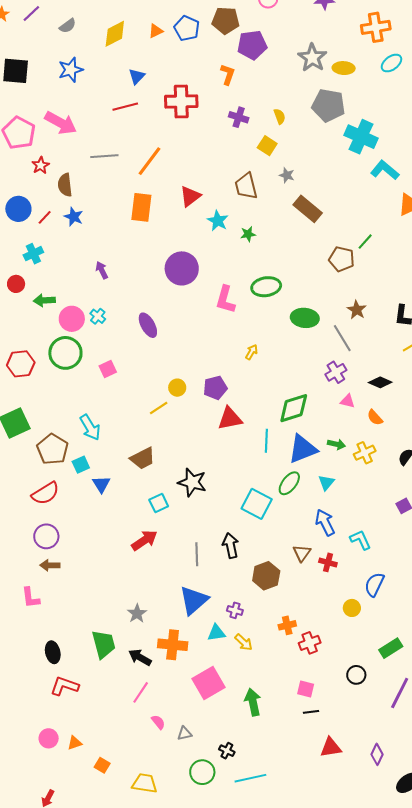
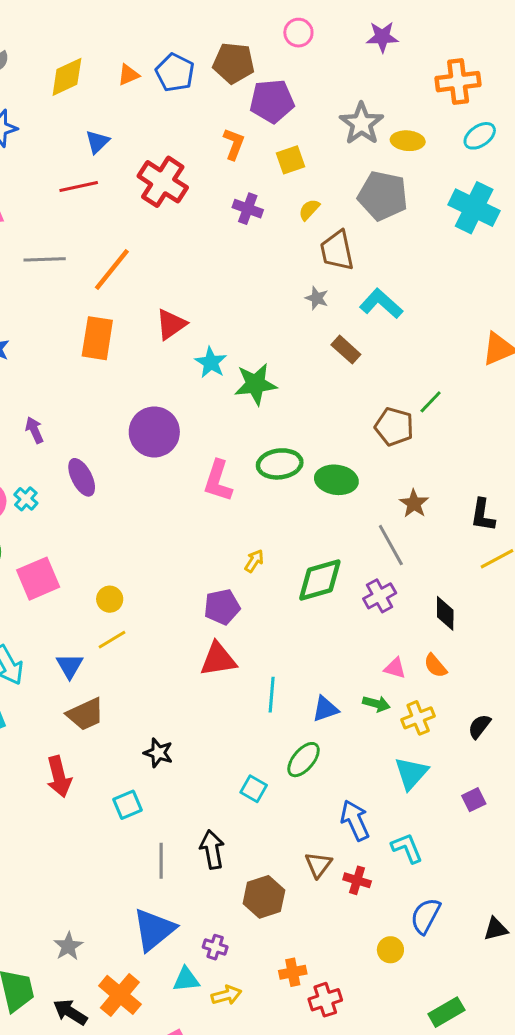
red cross: (181, 101) -> (163, 182), turned 32
yellow semicircle: (280, 116) -> (309, 210), turned -119
cyan cross: (361, 137) -> (474, 208), moved
yellow square: (267, 146) -> (290, 160), moved, turned 36
cyan L-shape: (385, 170) -> (381, 304), moved
brown trapezoid: (246, 186) -> (337, 250), moved
brown rectangle: (308, 209) -> (346, 350), size x0.7
green star: (248, 234) -> (255, 384), size x1.8
green ellipse: (305, 318) -> (336, 480), moved
purple ellipse: (148, 325) -> (82, 477), moved
pink square: (108, 369) -> (38, 579), size x1.6
black diamond: (380, 382) -> (445, 613), turned 65
yellow circle: (177, 388) -> (110, 599), moved
purple pentagon: (215, 388) -> (222, 607), moved
pink triangle: (348, 401) -> (395, 668), moved
green diamond: (294, 408) -> (320, 580), moved
blue triangle: (303, 449) -> (325, 709), size x0.6
black star: (192, 482) -> (158, 753), size x0.7
cyan triangle: (326, 482) -> (411, 773), moved, size x1.4
blue triangle: (101, 484) -> (70, 666), moved
cyan square: (159, 503) -> (127, 805), moved
cyan square: (257, 504) -> (254, 789), size x0.6
red arrow: (144, 540) -> (59, 777), moved, turned 108
yellow arrow: (244, 642) -> (226, 995), turned -60
orange cross: (173, 645) -> (120, 995), turned 32

